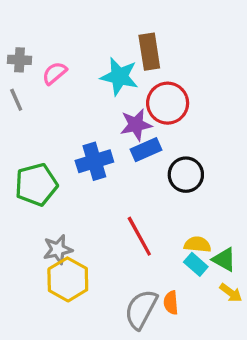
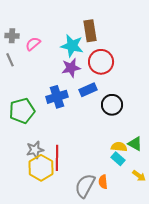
purple star: (136, 125) -> (71, 68), moved
red line: (139, 236) -> (57, 158), moved, turned 30
green triangle: (224, 259) -> (135, 144), moved

